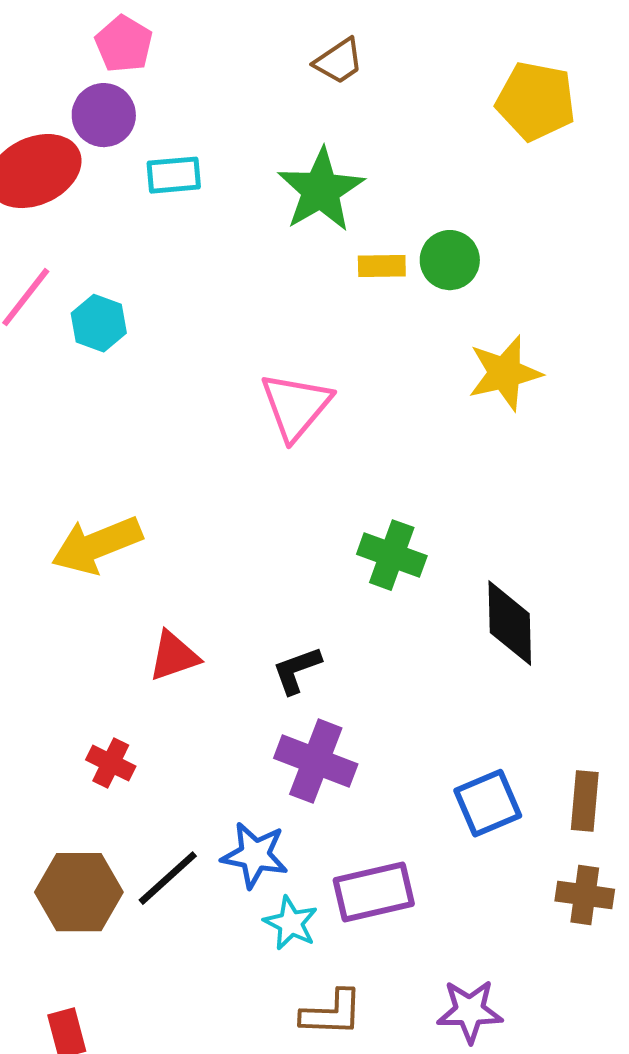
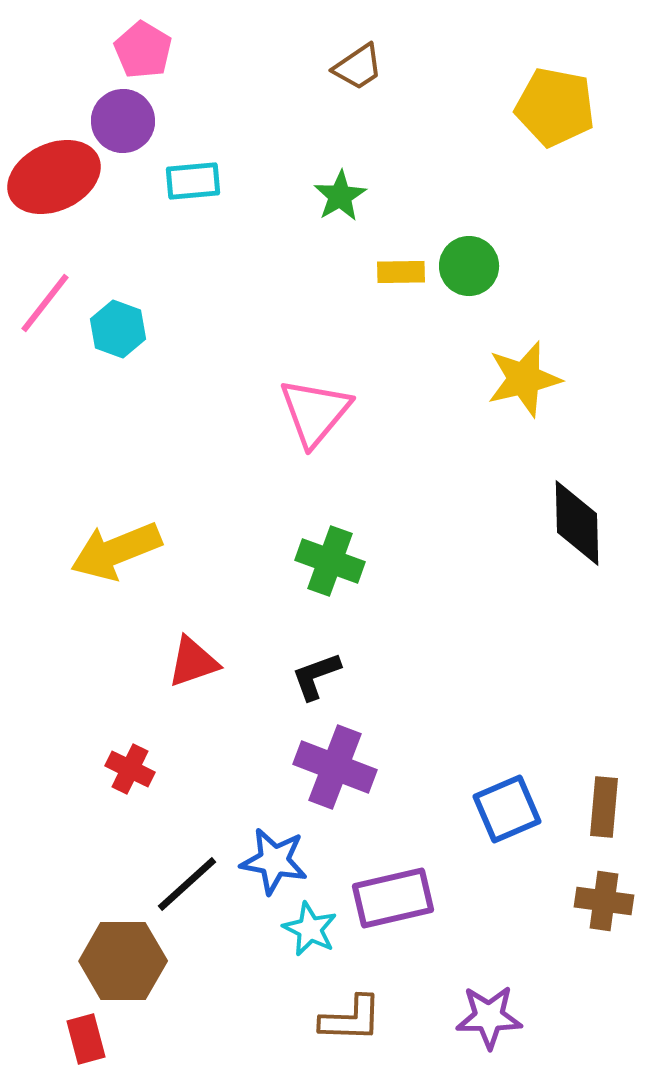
green star: (321, 190) -> (340, 196), size x0.6
green cross: (392, 555) -> (330, 561), moved
black diamond: (510, 623) -> (577, 523), moved
brown hexagon: (79, 892) -> (123, 961), moved

